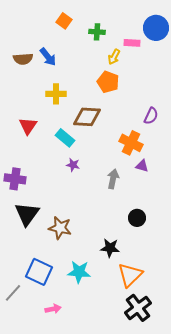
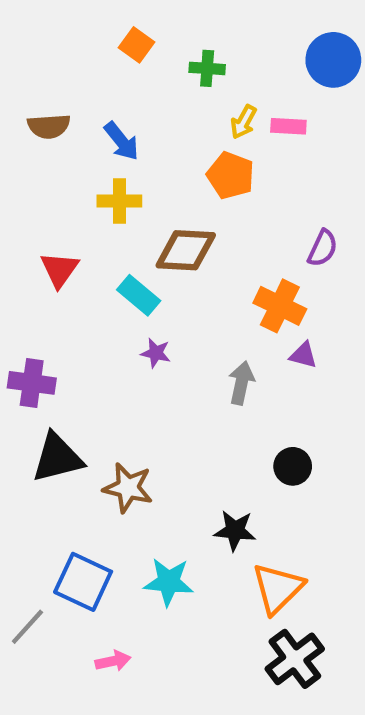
pink rectangle: (132, 43) -> (288, 126), moved
blue arrow: (48, 57) -> (122, 141), moved
black triangle: (27, 214) -> (57, 458), turned 40

